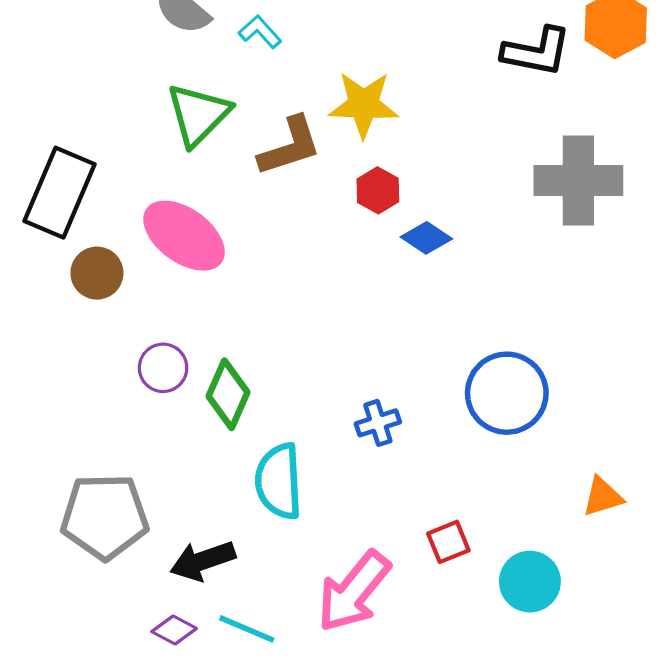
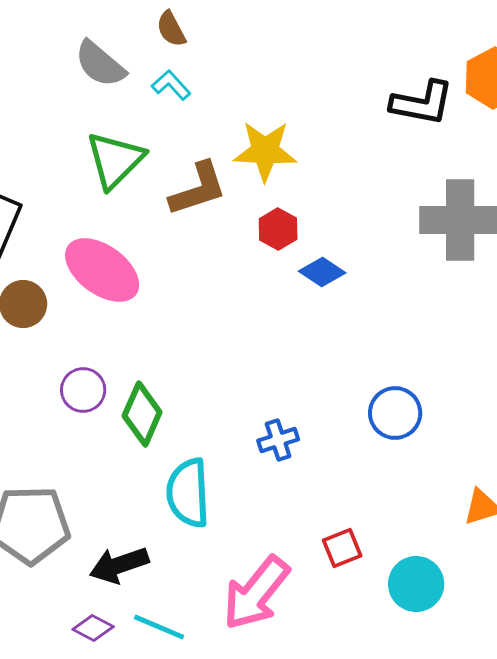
blue circle: (507, 393) -> (395, 413), size x0.7

